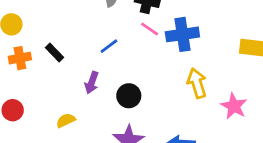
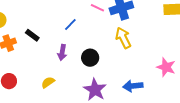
yellow arrow: (197, 83) -> (123, 38), moved
pink star: (234, 106) -> (166, 67), moved

